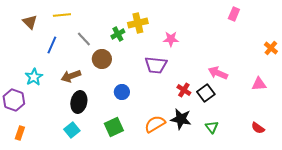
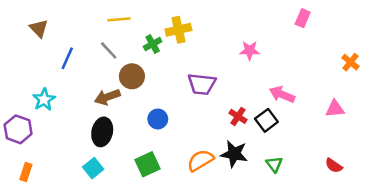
yellow line: (62, 15) -> (119, 19), moved
pink star: (171, 39) -> (250, 50), moved
brown arrow: (71, 76) -> (107, 97), moved

